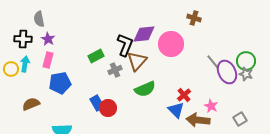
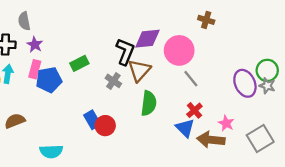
green rectangle: (96, 56) -> (79, 63), moved
gray line: (213, 62) -> (191, 79), moved
gray cross: (115, 70) -> (113, 81), turned -32
blue pentagon: (60, 83) -> (49, 80), moved
green semicircle: (145, 89) -> (149, 103), turned -60
gray square: (240, 119) -> (260, 138), size x1.6

